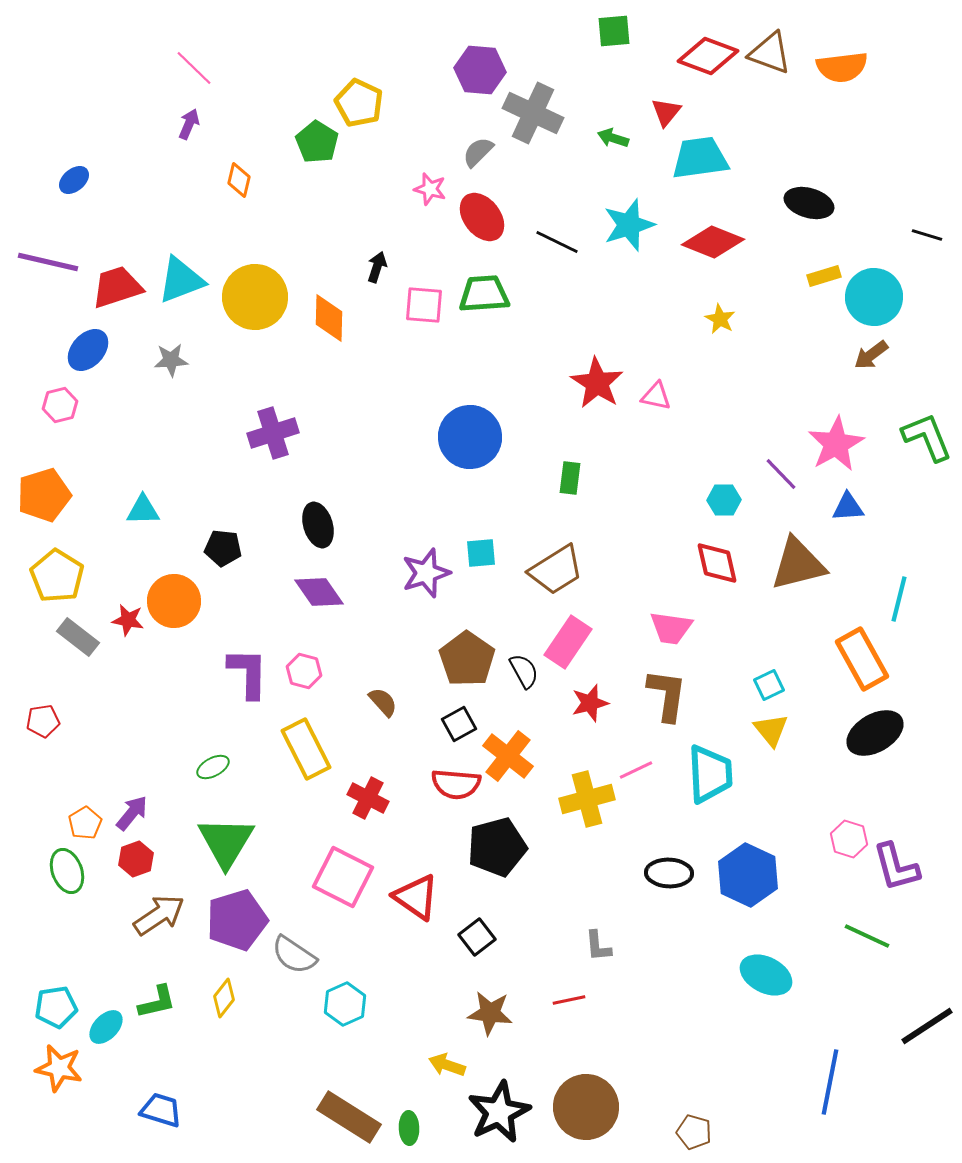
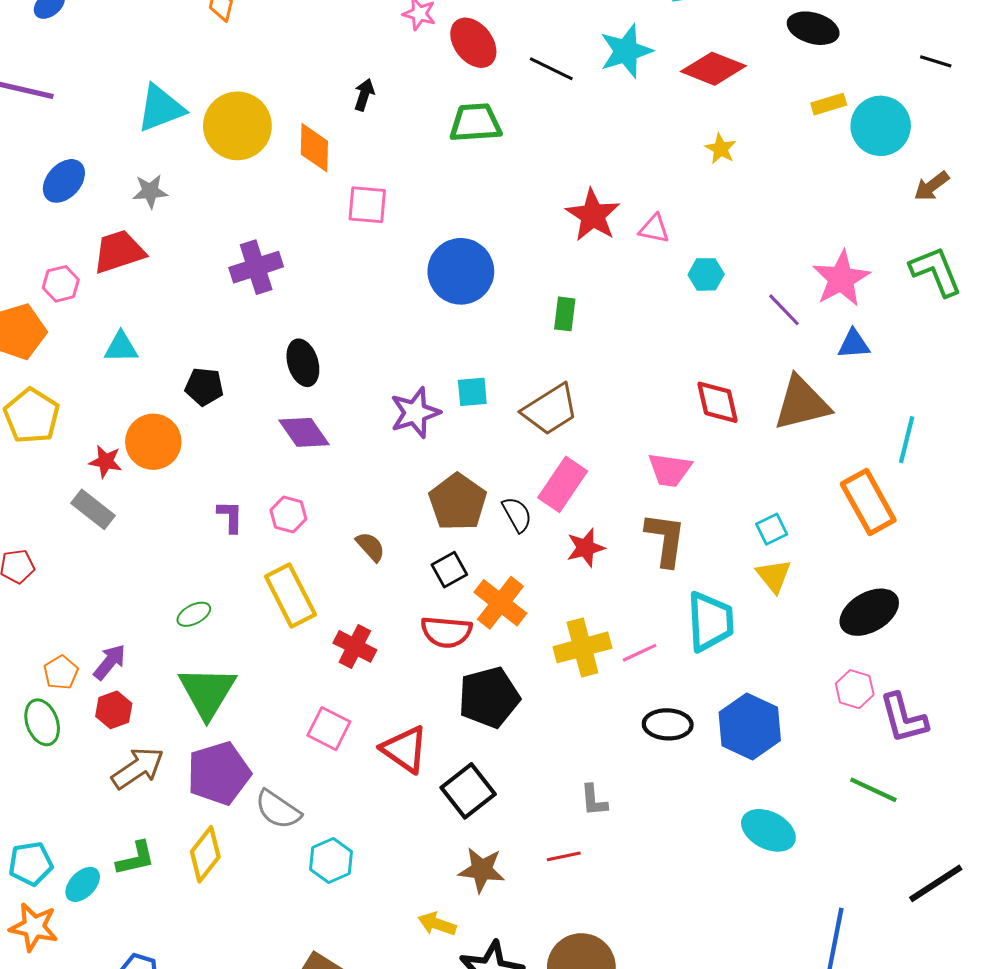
red trapezoid: (117, 287) -> (119, 252), moved
pink square: (424, 305) -> (367, 205), moved
brown arrow: (871, 355) -> (932, 186), moved
pink hexagon: (60, 405) -> (61, 284), moved
cyan hexagon: (724, 500) -> (706, 274), moved
gray rectangle: (78, 637) -> (93, 509), moved
purple L-shape: (248, 673) -> (230, 517), size x0.6
black ellipse: (875, 733) -> (869, 612), moved
pink line: (636, 770) -> (640, 653), moved
pink square: (343, 877) -> (329, 729), size x0.7
black square: (477, 937) -> (468, 791), size x1.4
yellow diamond: (224, 998) -> (205, 854), size x1.4

